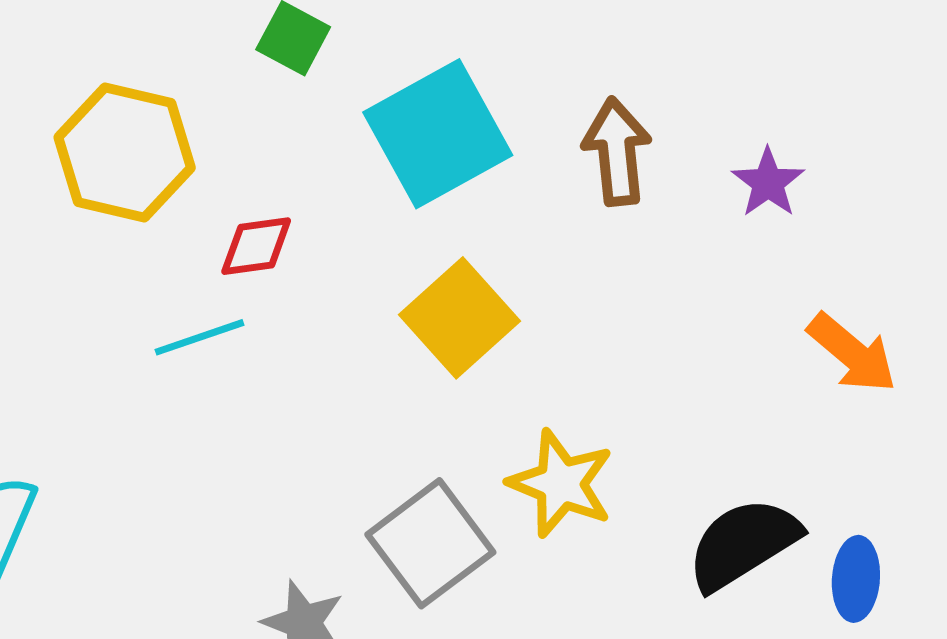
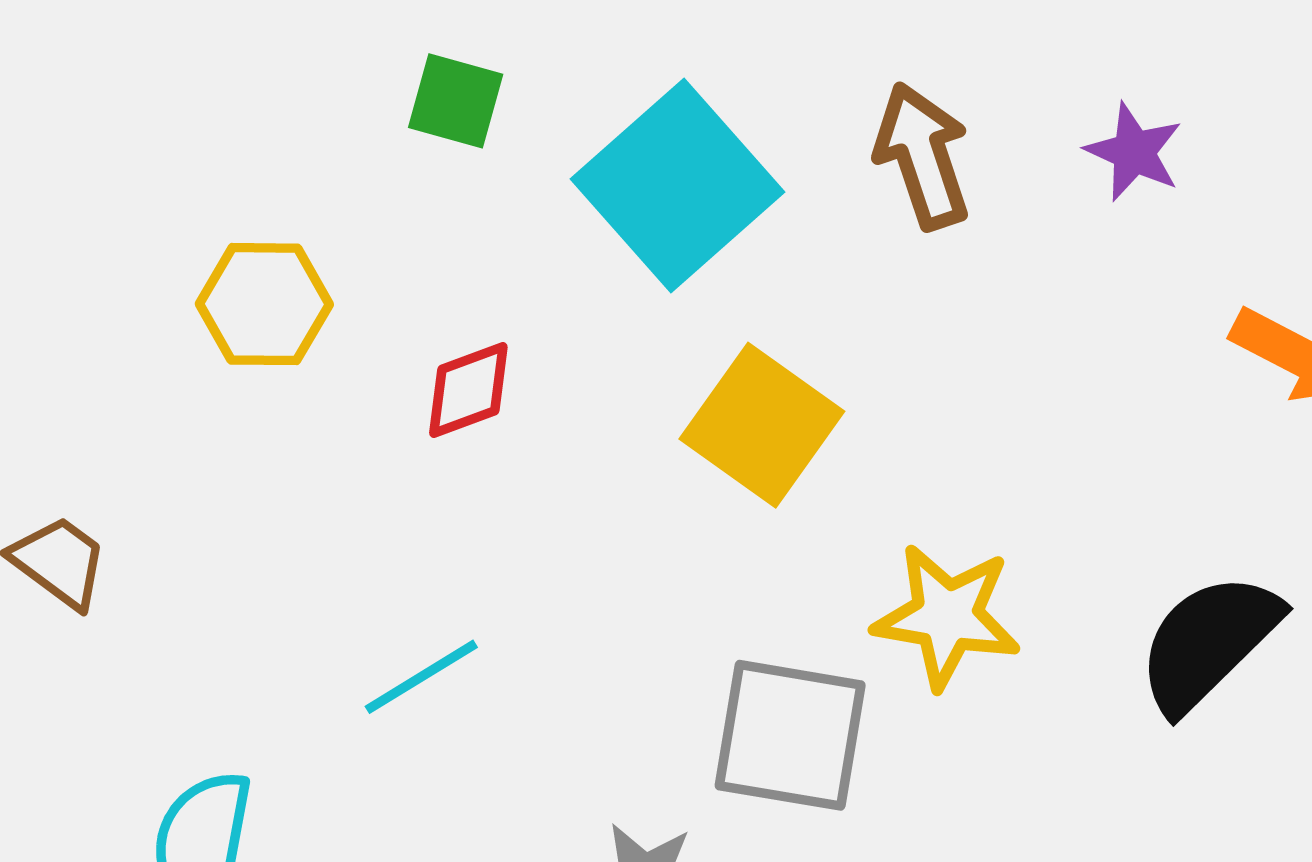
yellow hexagon: (125, 152) -> (264, 304), size x0.7
cyan line: (200, 337) -> (421, 677), moved
gray square: (430, 543) -> (790, 735), turned -31

